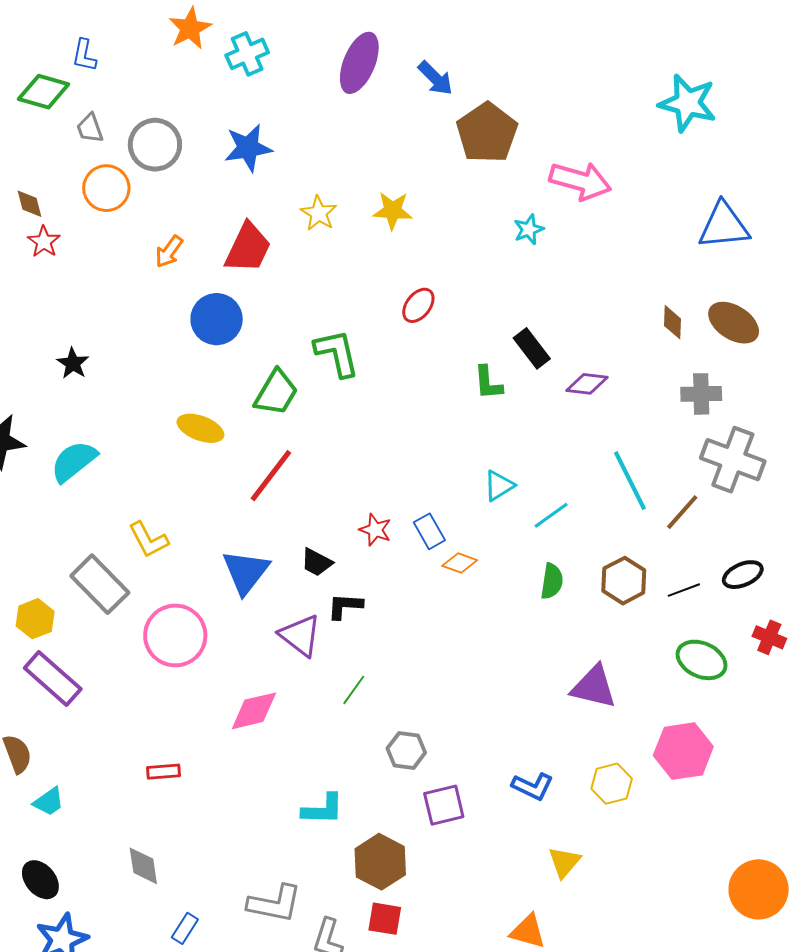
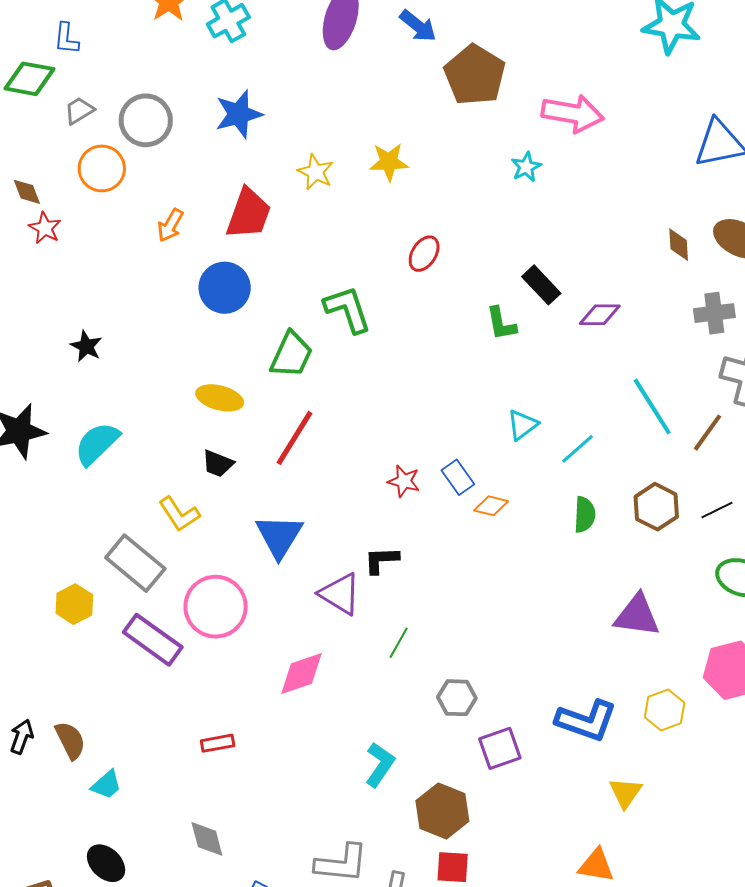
gray trapezoid: (90, 128) -> (79, 111), turned 84
black trapezoid: (317, 562) -> (218, 464), moved
purple rectangle: (53, 679) -> (153, 640), moved
blue L-shape: (533, 786) -> (586, 721), size x1.5
cyan L-shape: (323, 809) -> (380, 765), turned -51

